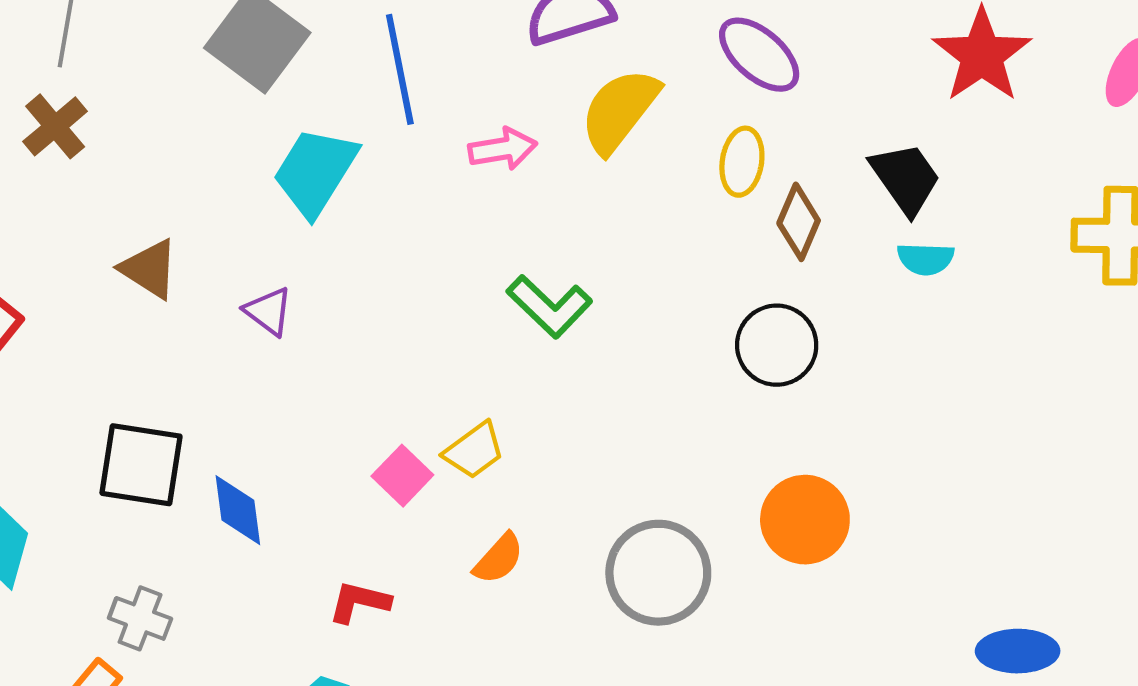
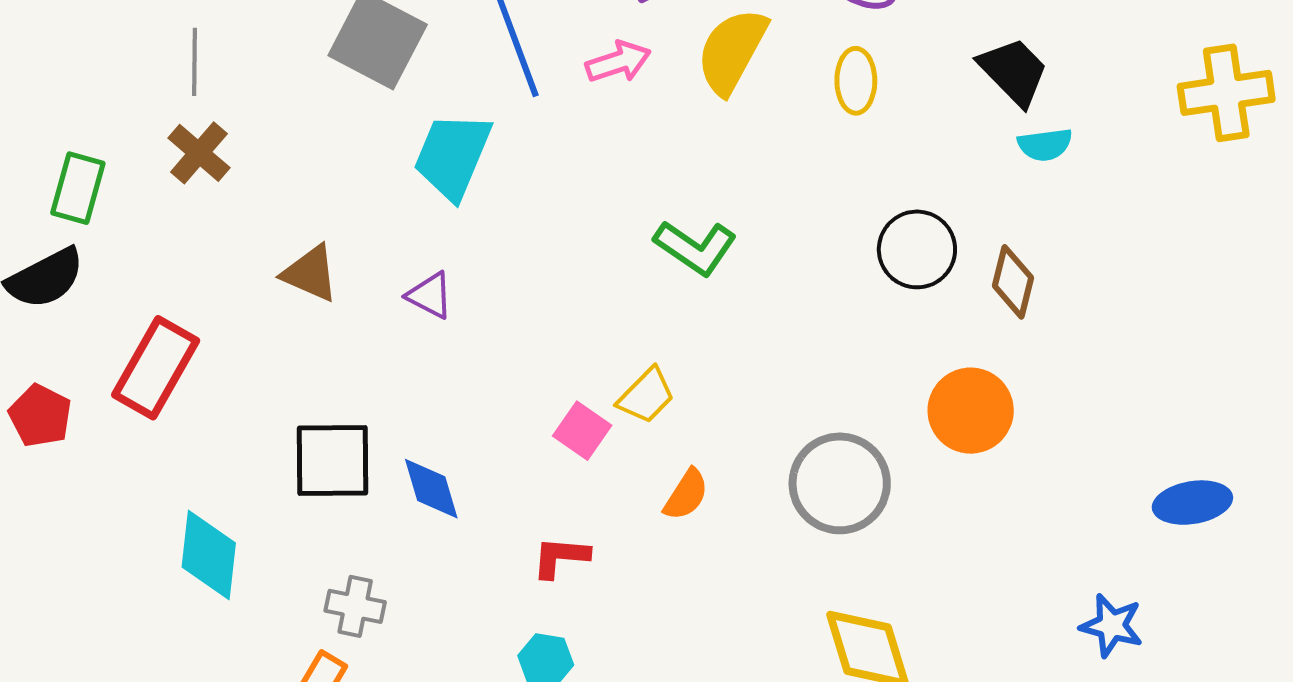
pink arrow: (503, 149) -> (618, 62), moved
brown diamond: (799, 222) -> (1013, 282), moved

